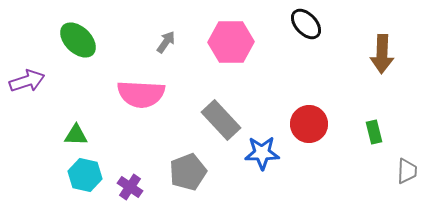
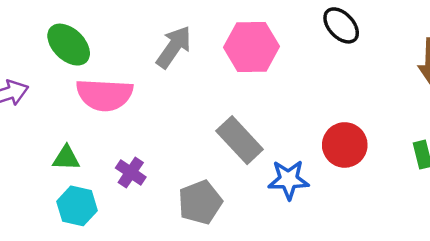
gray arrow: (166, 42) -> (174, 47), size x1.6
pink semicircle: (141, 94) -> (104, 95), moved
purple cross: (130, 187) -> (131, 172), moved

